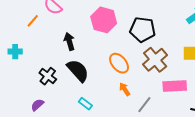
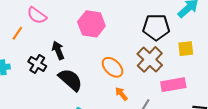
black pentagon: (143, 30) -> (156, 27), moved
black cross: (48, 76) -> (37, 64), moved

